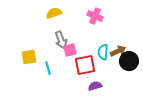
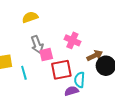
pink cross: (95, 16) -> (72, 40), moved
cyan semicircle: (103, 52) -> (80, 80), moved

